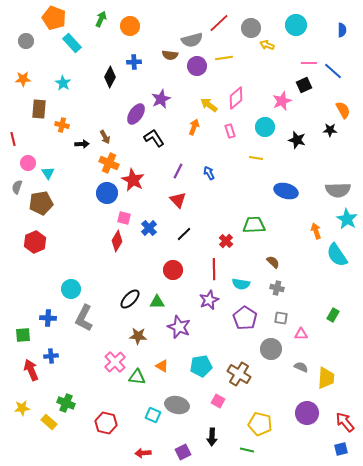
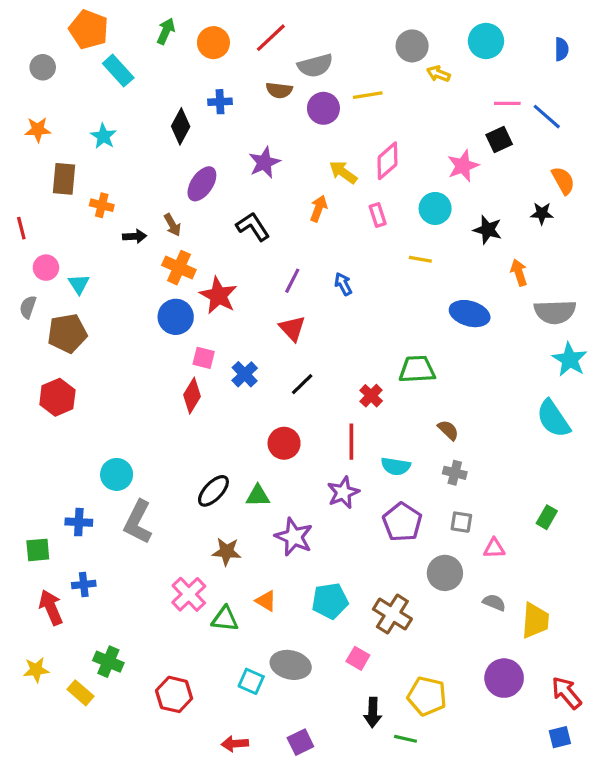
red line: (219, 23) -> (271, 38), moved
purple ellipse: (136, 114) -> (202, 184), moved
orange arrow: (316, 231) -> (519, 272), moved
black arrow: (212, 437) -> (373, 713), moved

